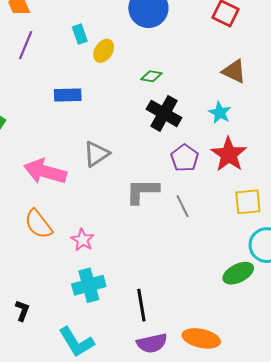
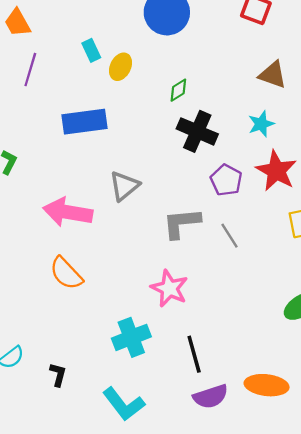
green diamond: (151, 76) -> (178, 90), turned -35
blue rectangle: (68, 95) -> (85, 122), size x1.4
cyan star: (220, 113) -> (261, 124), turned 30
pink star: (82, 240) -> (169, 288), moved, size x1.4

